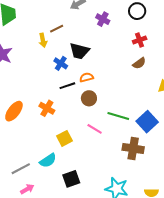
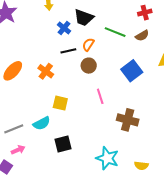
orange semicircle: (87, 77) -> (88, 45), turned -48
green line: (118, 116) -> (115, 32), moved
blue square: (147, 122) -> (132, 71), moved
pink line: (95, 129) -> (100, 96), moved, turned 35
yellow square: (64, 138) -> (60, 103), turned 35

